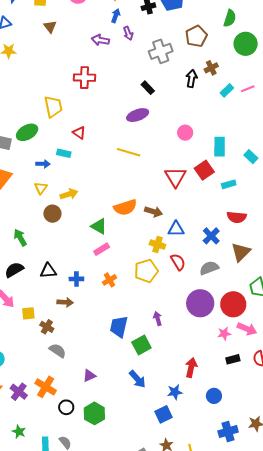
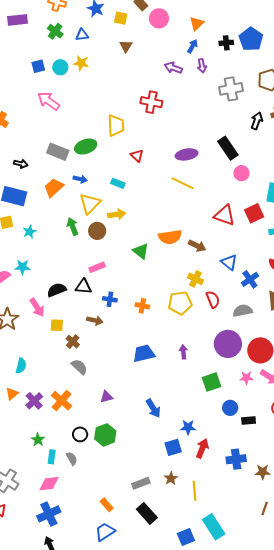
black rectangle: (148, 88) -> (228, 148), moved, size x1.6
purple ellipse: (138, 115) -> (187, 154), moved
cyan rectangle: (64, 153) -> (118, 183), moved
blue arrow: (43, 164) -> (80, 179), moved
red triangle: (175, 177) -> (225, 215), turned -50
yellow triangle: (41, 188) -> (90, 204), size x1.6
blue triangle: (176, 229) -> (229, 262), moved, turned 30
green arrow: (20, 238) -> (73, 226), moved
pink rectangle: (102, 249) -> (97, 267), moved
black semicircle: (14, 270) -> (57, 290), moved
orange cross: (109, 280) -> (142, 306), turned 32
blue trapezoid: (119, 327) -> (144, 353), turned 55
green square: (141, 345) -> (211, 382), moved
black rectangle: (233, 359) -> (249, 420), moved
red arrow: (191, 368) -> (202, 448), moved
blue circle: (214, 396) -> (230, 408), moved
black circle: (66, 407) -> (80, 434), moved
blue cross: (228, 431) -> (236, 459), moved
green star: (19, 432) -> (38, 440), moved

